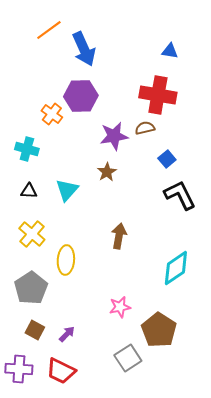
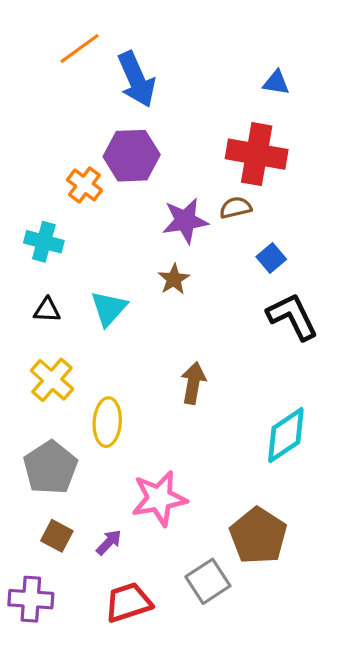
pink star: (120, 307) -> (159, 498), moved, size x1.6
red trapezoid: (61, 371) -> (128, 602), moved, turned 136

